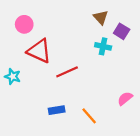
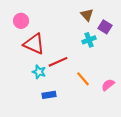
cyan cross: (103, 46) -> (89, 40), turned -32
cyan star: (13, 77) -> (39, 72), moved
orange line: (89, 116) -> (83, 79), moved

